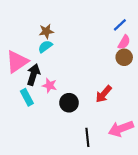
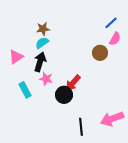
brown circle: (124, 57) -> (100, 53), moved
pink triangle: (17, 62) -> (16, 57), size x0.7
black arrow: (33, 75) -> (40, 62), moved
red arrow: (104, 94) -> (73, 83), moved

